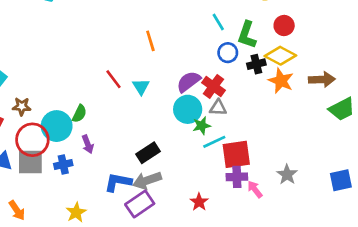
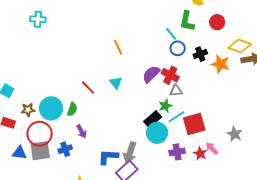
cyan line: (218, 22) -> (171, 34), moved
green L-shape: (247, 35) -> (187, 21), moved
yellow diamond: (280, 56) -> (240, 46), moved
red line: (114, 79) -> (88, 88), moved
cyan circle: (188, 109) -> (157, 133), moved
cyan circle: (57, 126) -> (51, 108), moved
black rectangle: (148, 153) -> (153, 119), moved
purple cross: (237, 177) -> (177, 152), moved
gray arrow: (147, 180) -> (130, 153), turned -45
red star: (199, 202) -> (200, 154), moved

